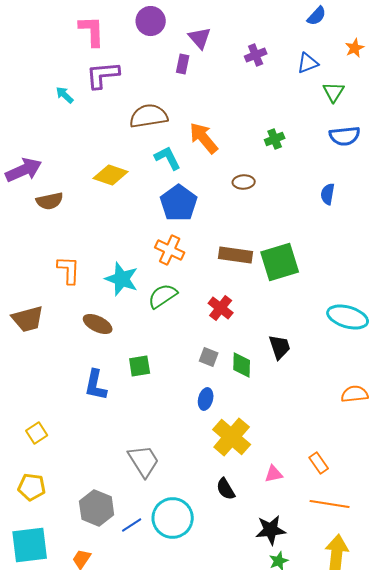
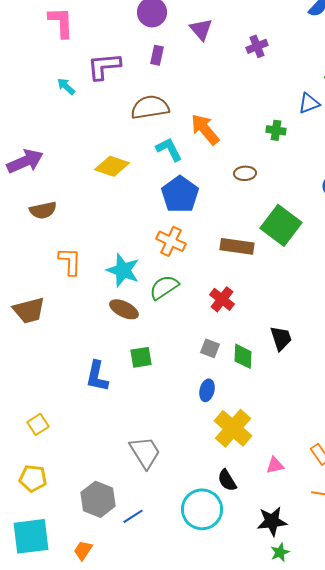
pink L-shape: (92, 31) -> (61, 22), moved
blue triangle: (308, 63) -> (309, 103), moved
purple rectangle: (183, 64) -> (157, 55), moved
green cross: (275, 139) -> (276, 130), turned 30
brown semicircle: (50, 201) -> (43, 210), moved
green square: (280, 262) -> (281, 225), moved, turned -36
brown ellipse: (98, 324) -> (124, 309), moved
cyan circle: (173, 518) -> (202, 509), moved

